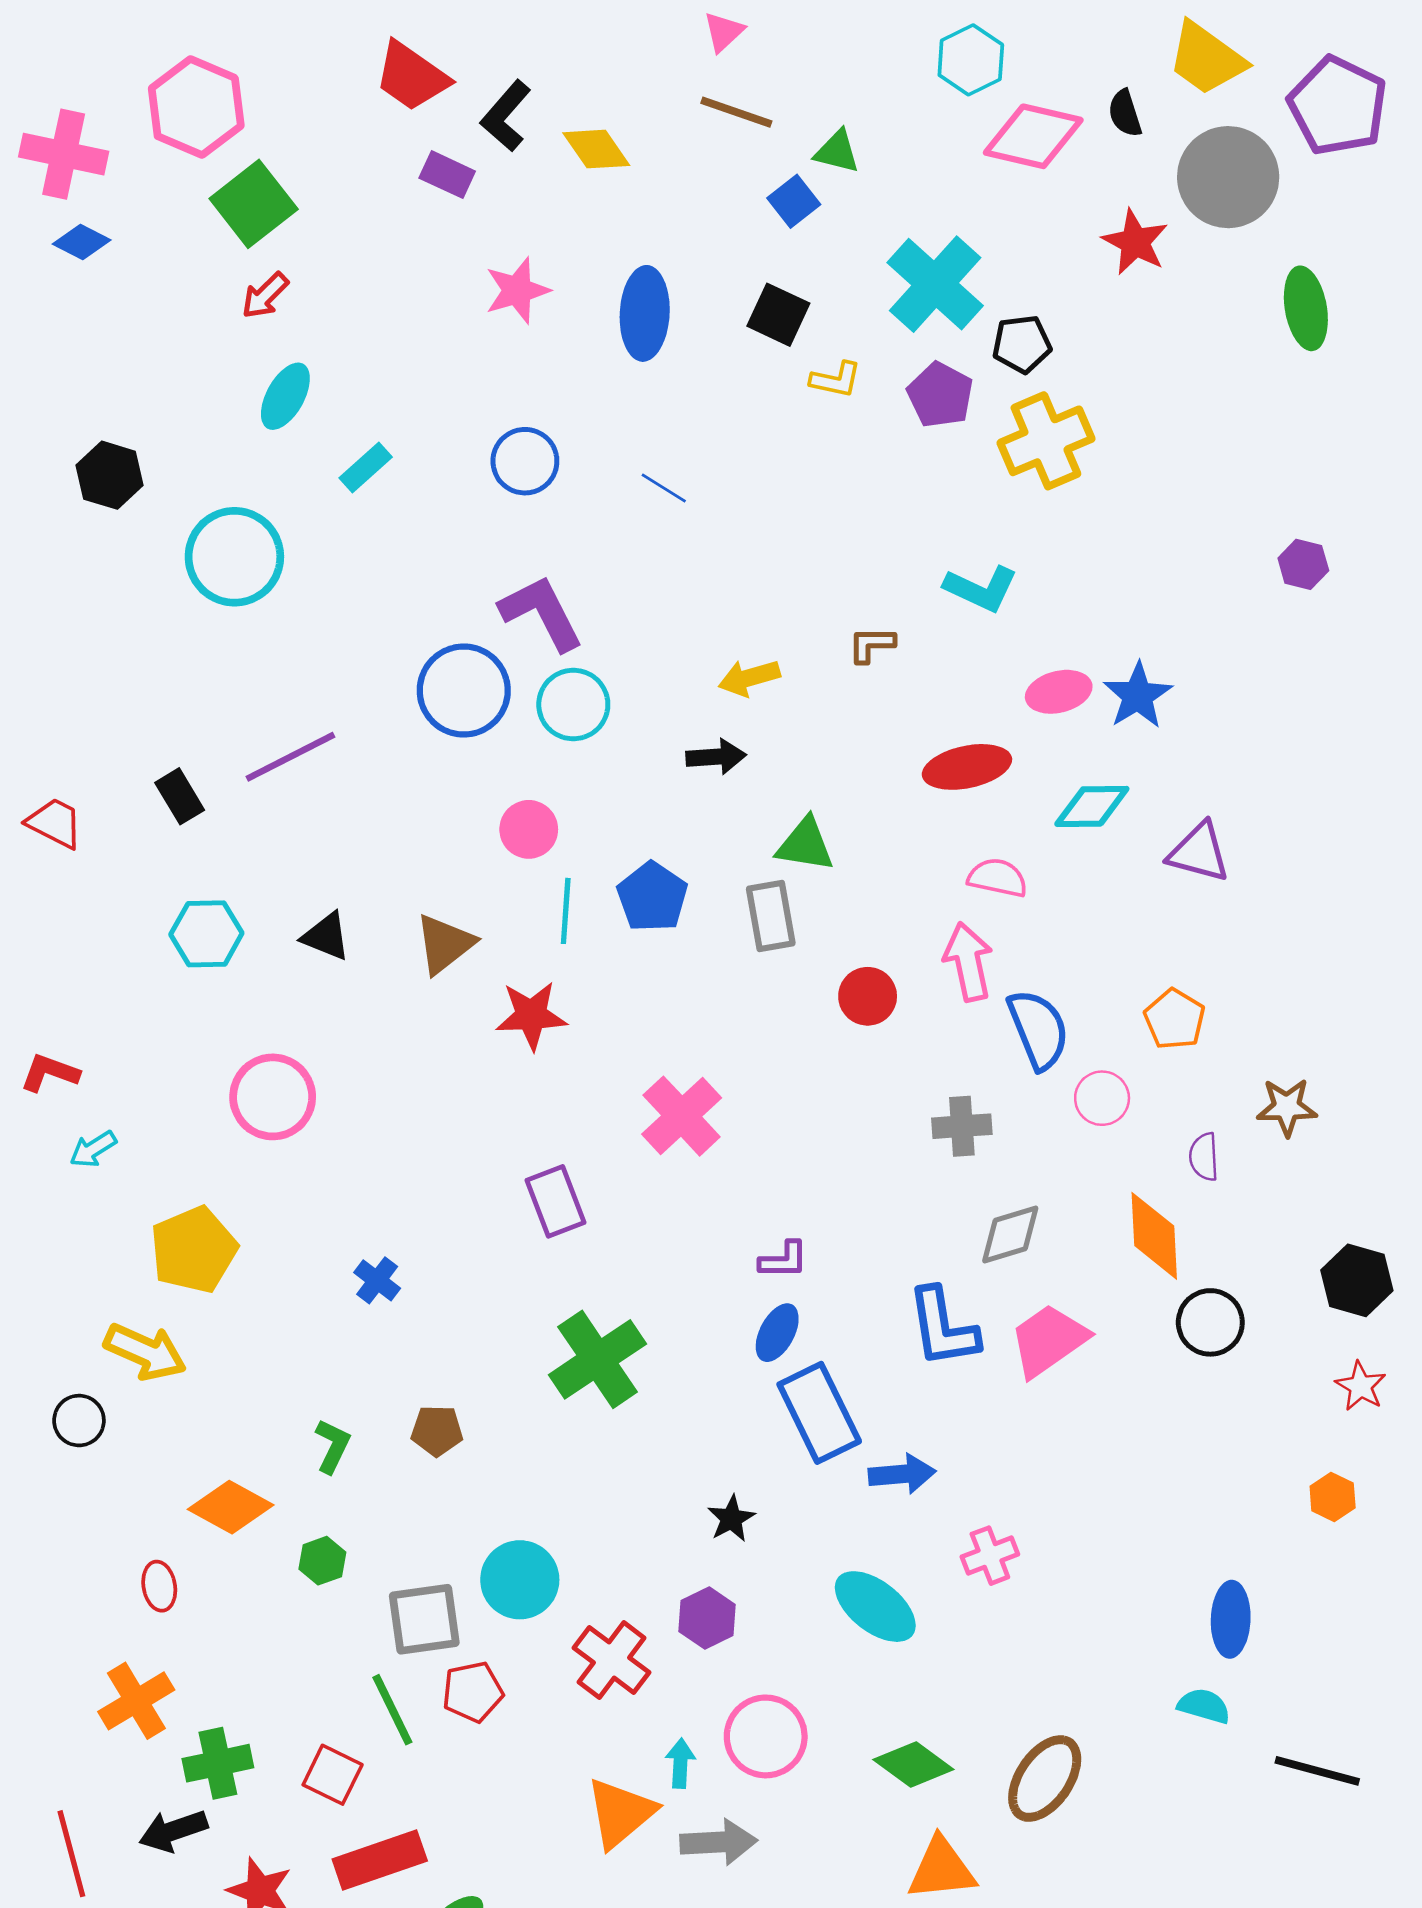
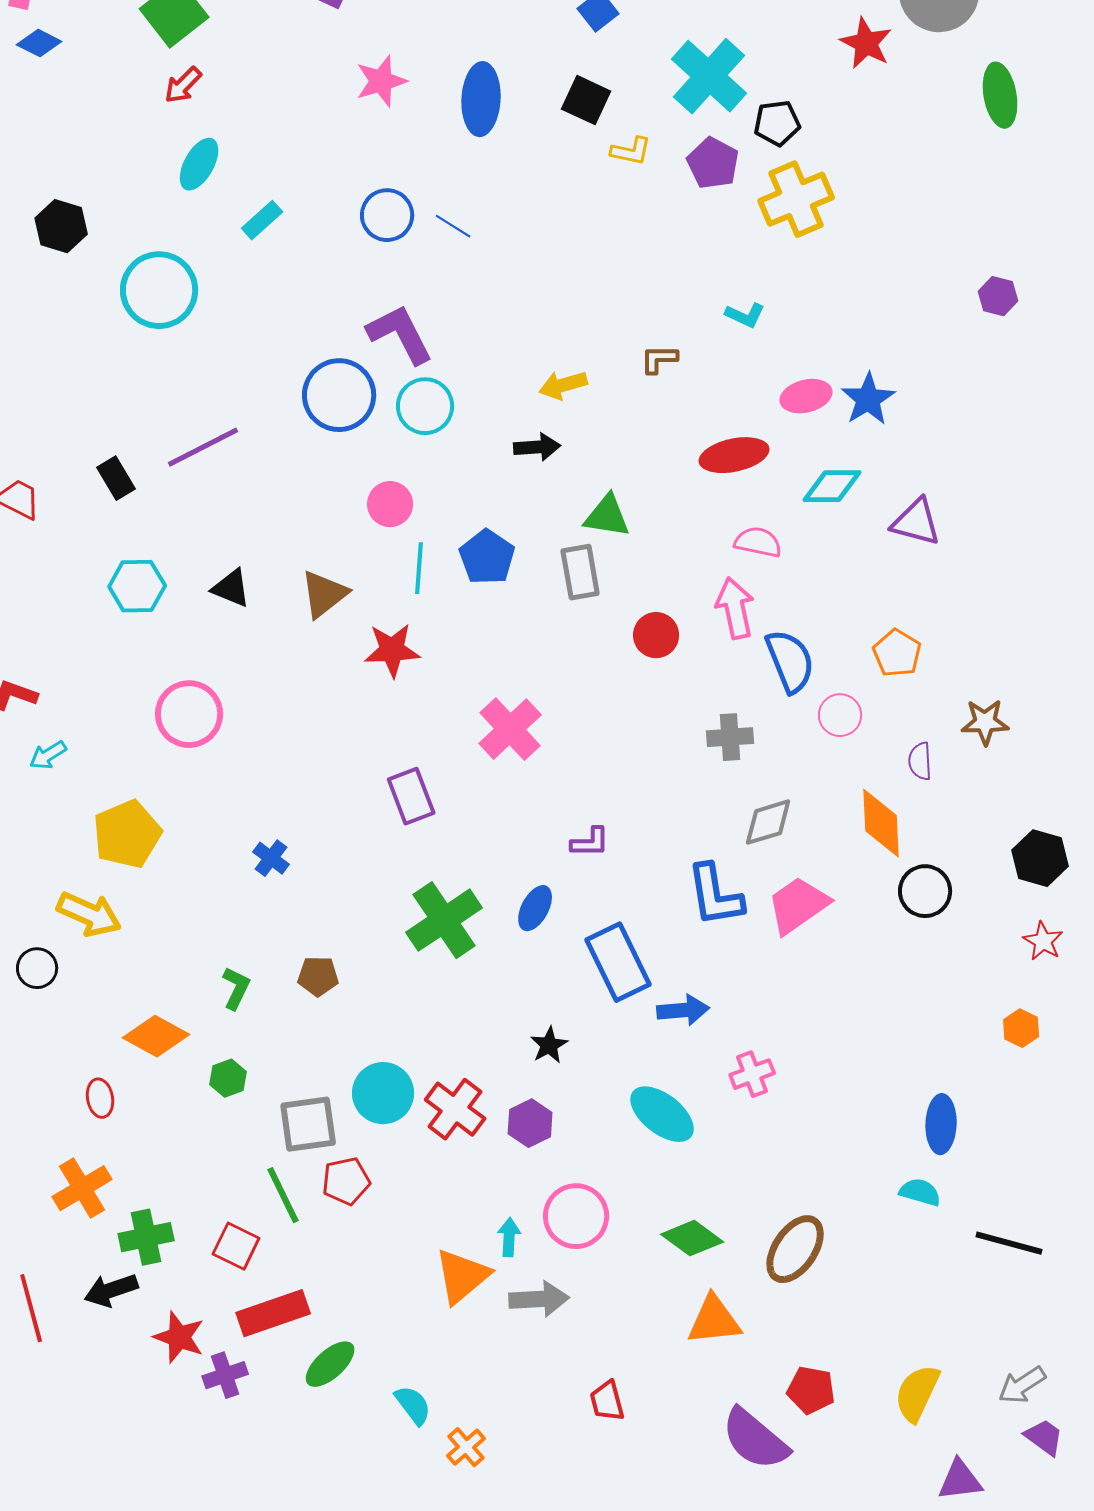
blue line: (664, 488) -> (453, 226), moved
cyan L-shape: (981, 589) -> (745, 315), size x0.7
blue ellipse: (777, 1333) -> (535, 908), moved
red cross: (612, 1660) -> (455, 1109), moved

